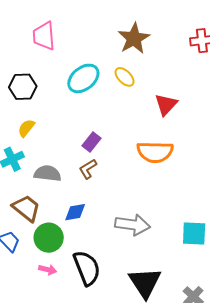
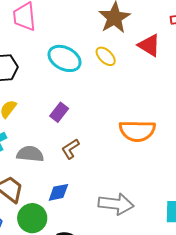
cyan ellipse: (83, 78) -> (65, 58), turned 68
red triangle: (166, 105) -> (149, 45), moved, turned -40
purple rectangle: (92, 142) -> (59, 112), moved

